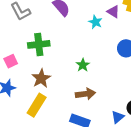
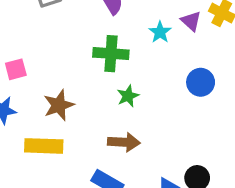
green cross: (39, 44) -> (111, 54), moved
yellow rectangle: (37, 105) -> (44, 146), turned 50

